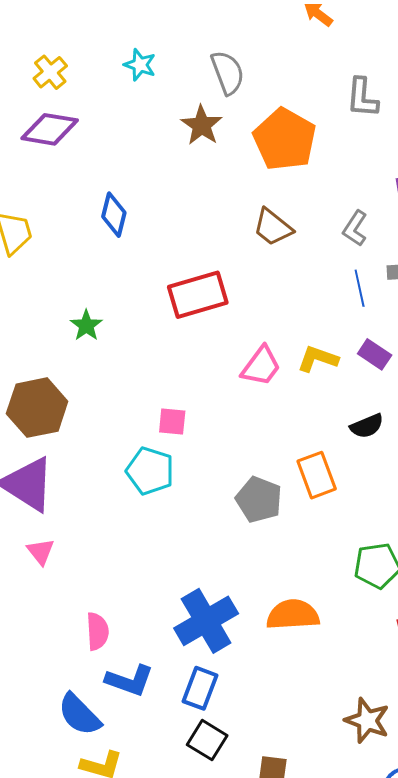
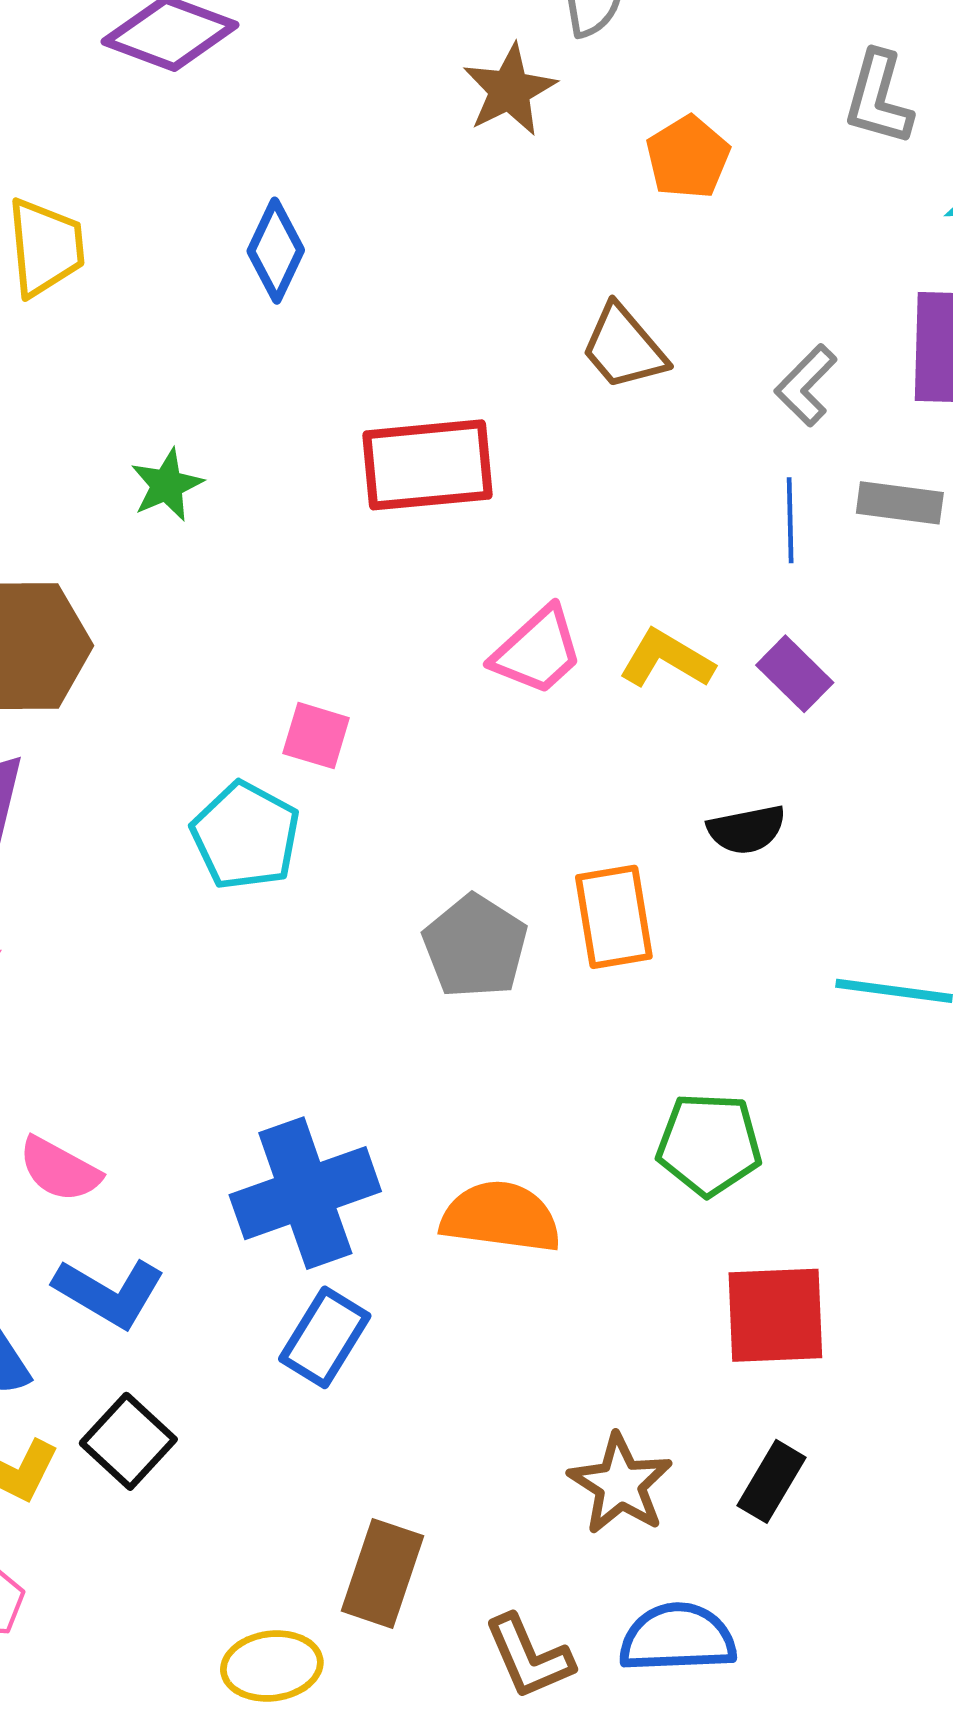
orange pentagon: (285, 139) -> (688, 157), size x0.6
pink semicircle: (97, 631) -> (59, 1169), turned 111
blue rectangle: (200, 688) -> (325, 1337), moved
black square: (207, 740) -> (128, 1441), moved

